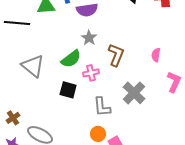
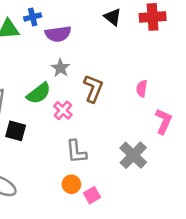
pink cross: (91, 73) -> (63, 110), turned -35
black square: (68, 90) -> (16, 131), moved
gray cross: (134, 93) -> (133, 155), moved

